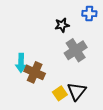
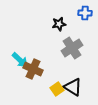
cyan arrow: (21, 63) -> (20, 60), turned -48
black triangle: (77, 91) -> (73, 87), turned -36

